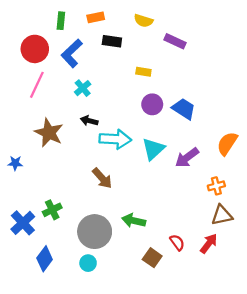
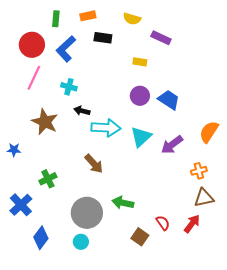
yellow rectangle: (143, 72) -> (140, 62), moved
cyan cross: (83, 88) -> (69, 87), moved, turned -35
green cross: (52, 210) -> (48, 179), moved

